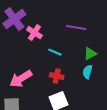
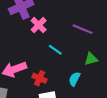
cyan semicircle: (87, 72) -> (74, 79), moved
red cross: (57, 76) -> (40, 78), moved

